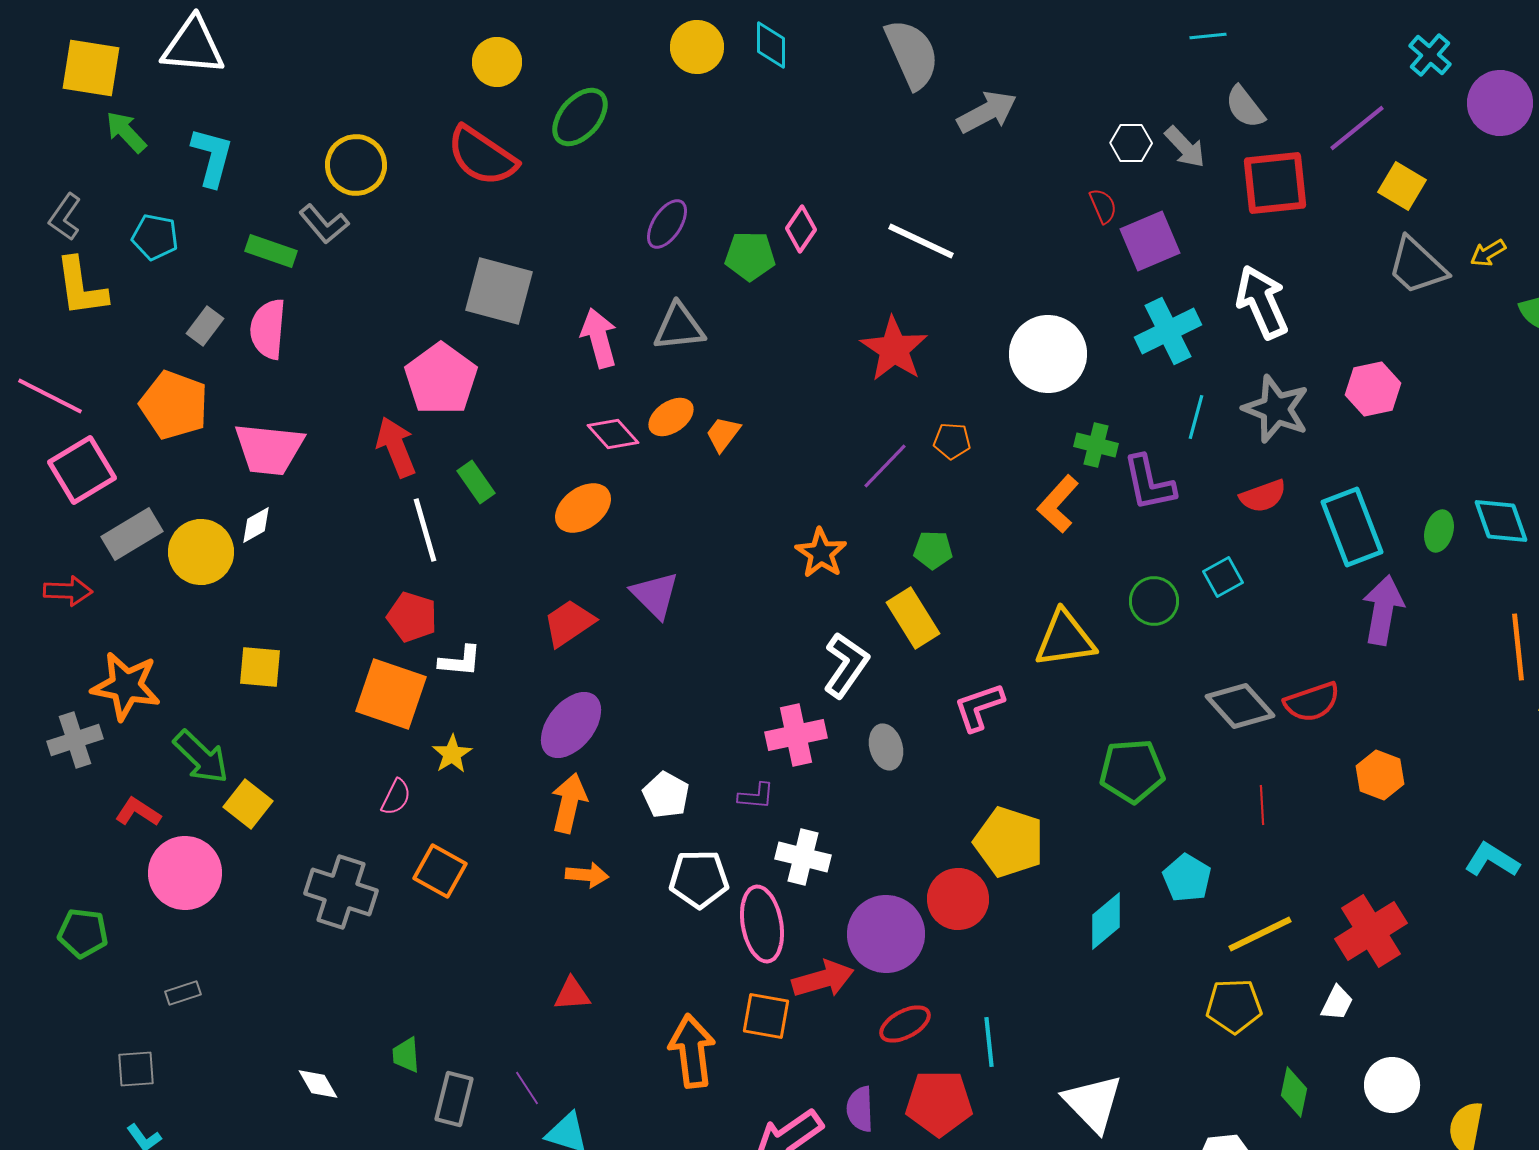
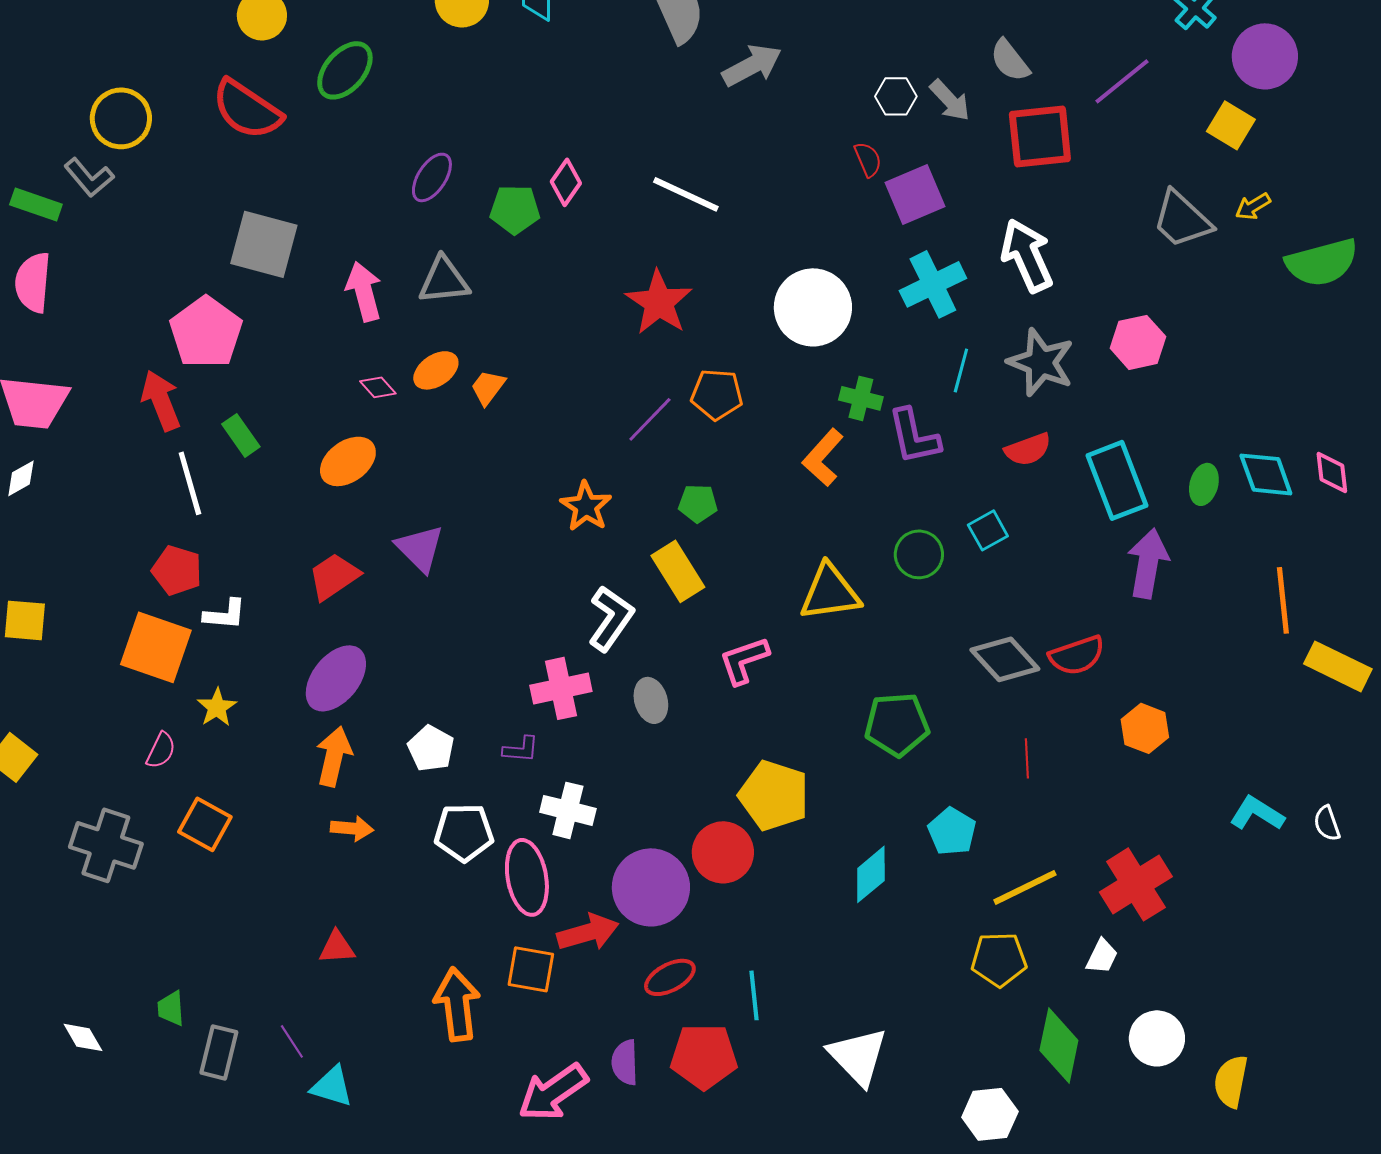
yellow square: (1402, 186) -> (1231, 125), moved
pink diamond: (613, 434) -> (378, 387), size x0.7
orange pentagon: (952, 441) -> (717, 394), size x1.4
green diamond: (1294, 1092) -> (1059, 1045), size x1.5

